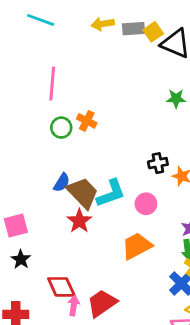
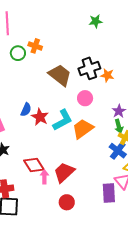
black cross: (158, 163) -> (89, 68), size x1.5
blue semicircle: (62, 183) -> (26, 110), moved
brown trapezoid: (83, 193) -> (60, 75), moved
cyan L-shape: (111, 193) -> (63, 120), moved

